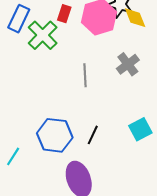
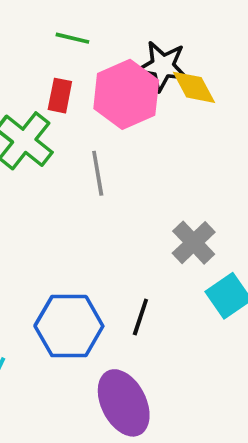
gray cross: (128, 64) -> (194, 243), moved
gray line: (85, 75) -> (98, 173), moved

